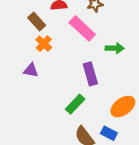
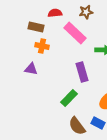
brown rectangle: (37, 21) -> (36, 27), turned -35
orange cross: (44, 44) -> (42, 46), turned -32

